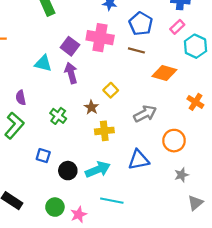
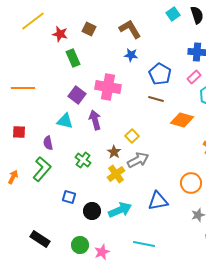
pink cross: (100, 38) -> (108, 87), moved
purple square: (70, 46) -> (77, 95), moved
cyan triangle: (43, 63) -> (65, 121), moved
gray arrow: (145, 114) -> (138, 160), moved
yellow cross: (104, 131) -> (116, 174), moved, turned -30
cyan line: (112, 201) -> (144, 244), moved

